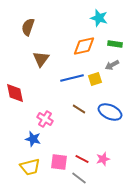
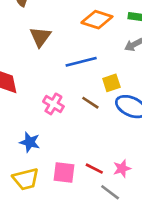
orange diamond: (84, 46) -> (97, 20), turned 30
yellow square: (95, 79) -> (111, 83), moved
pink cross: (45, 119) -> (53, 104), moved
gray line: (79, 178) -> (110, 192), moved

